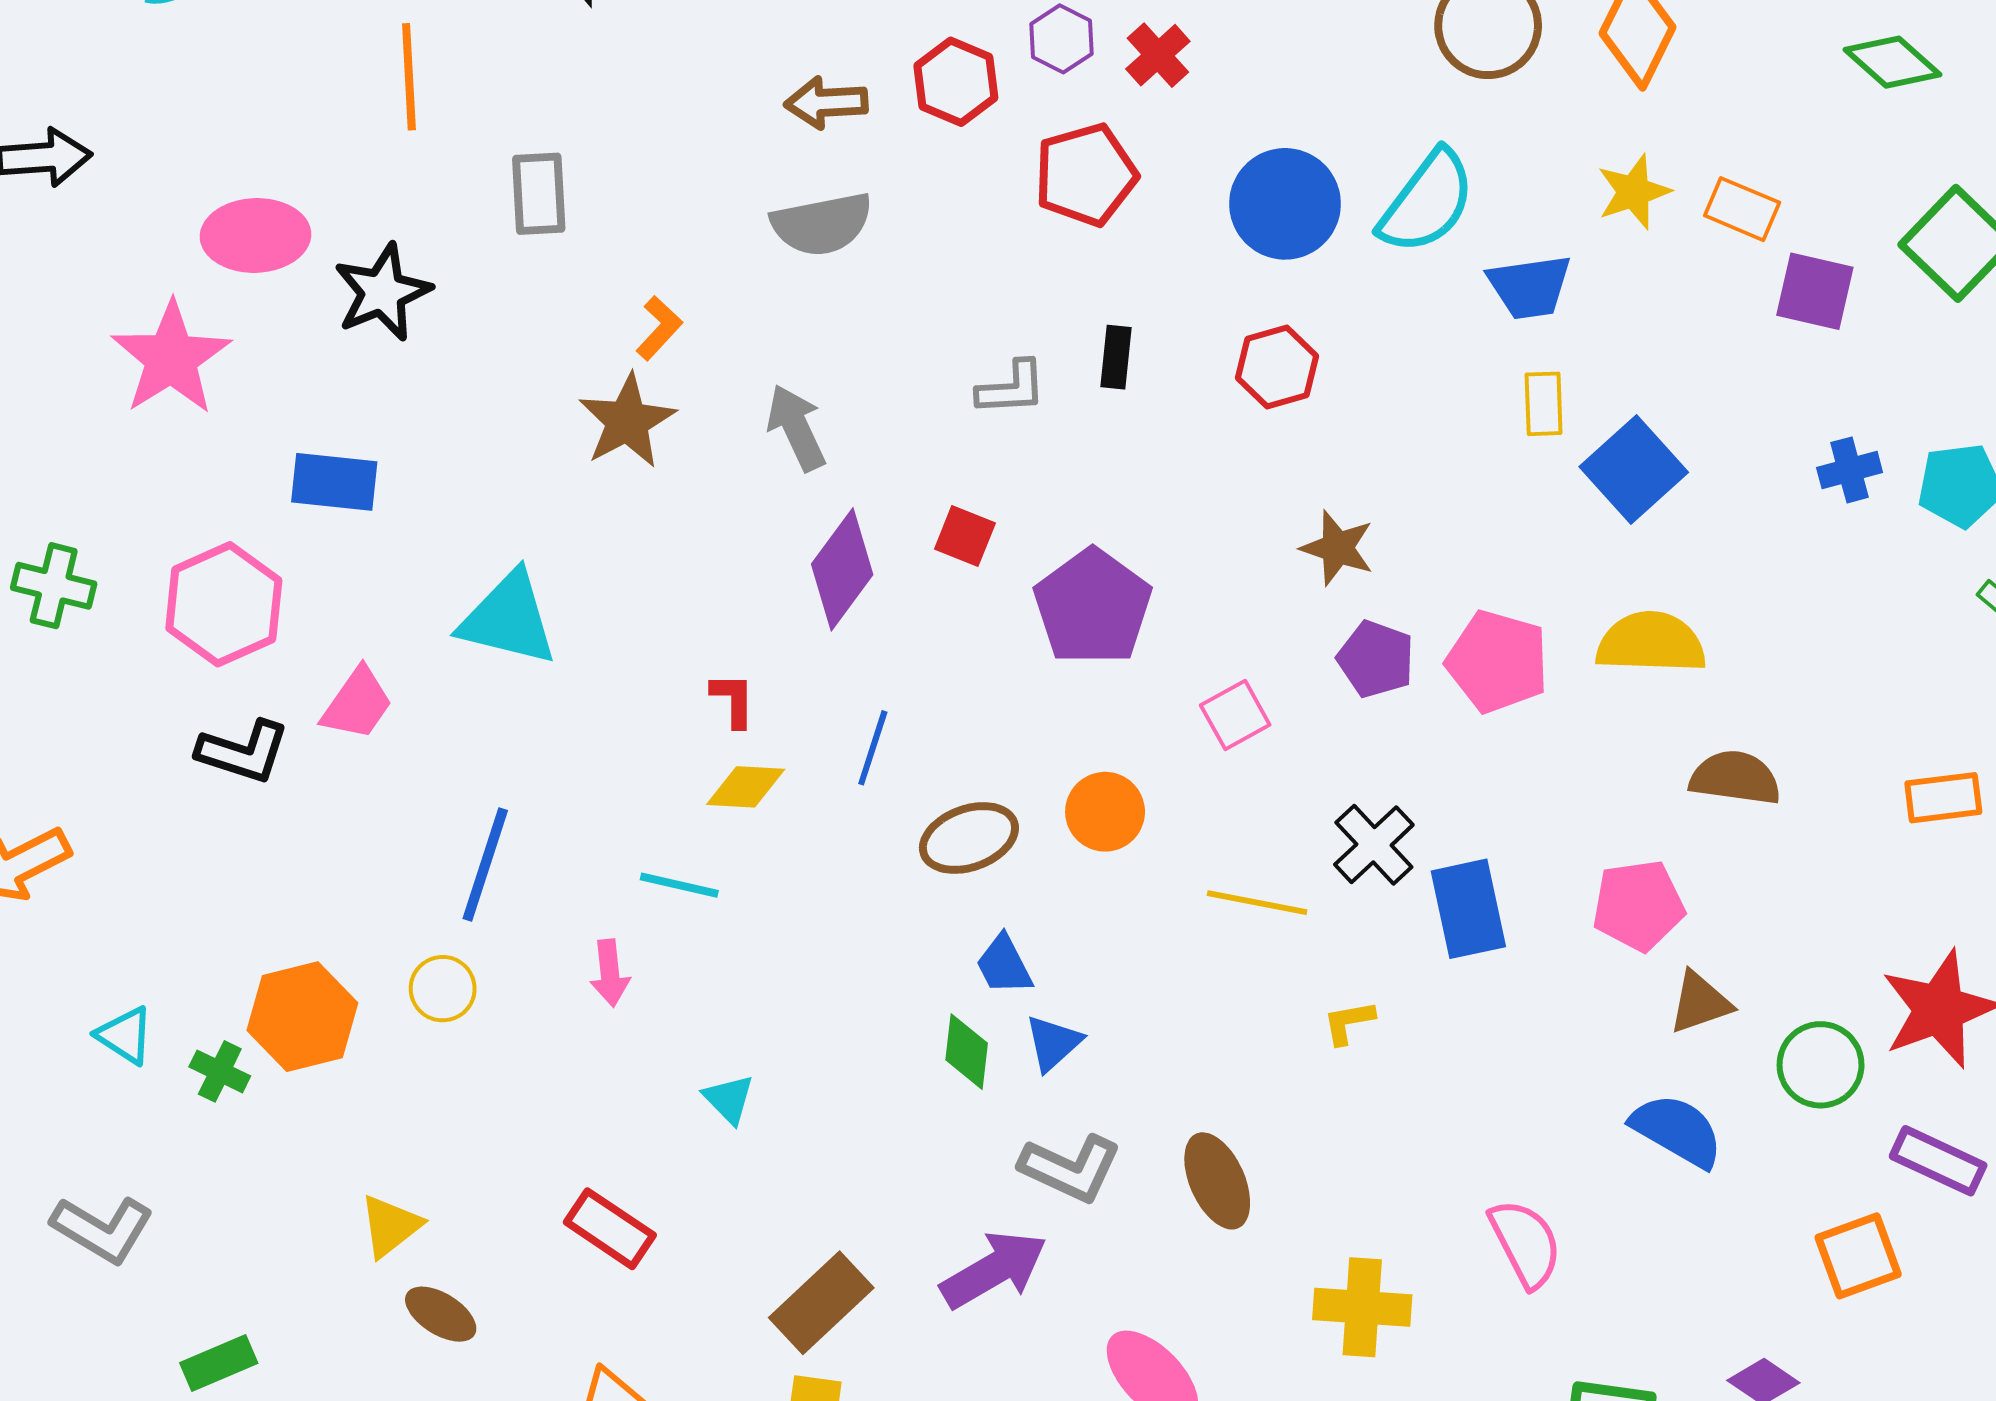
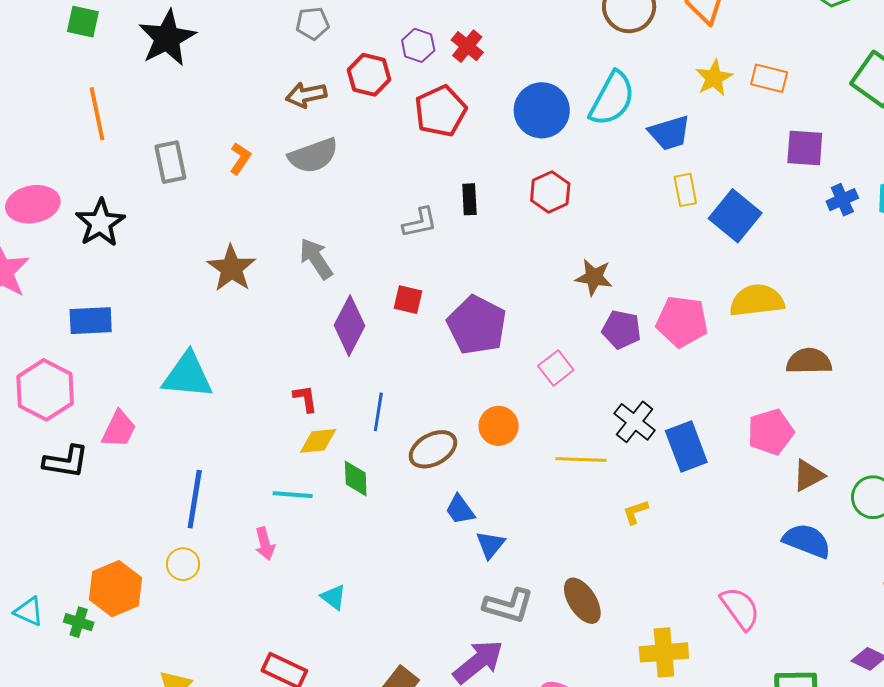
purple square: (1815, 291) -> (805, 148), moved
orange L-shape: (659, 328) -> (240, 158), moved
green diamond: (967, 1052) -> (356, 478), moved

